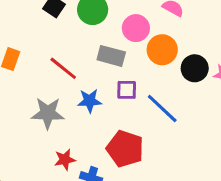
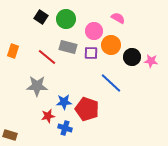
gray rectangle: (111, 56) -> (68, 47), moved
purple square: (127, 90) -> (91, 53), moved
blue star: (89, 101) -> (64, 102), moved

